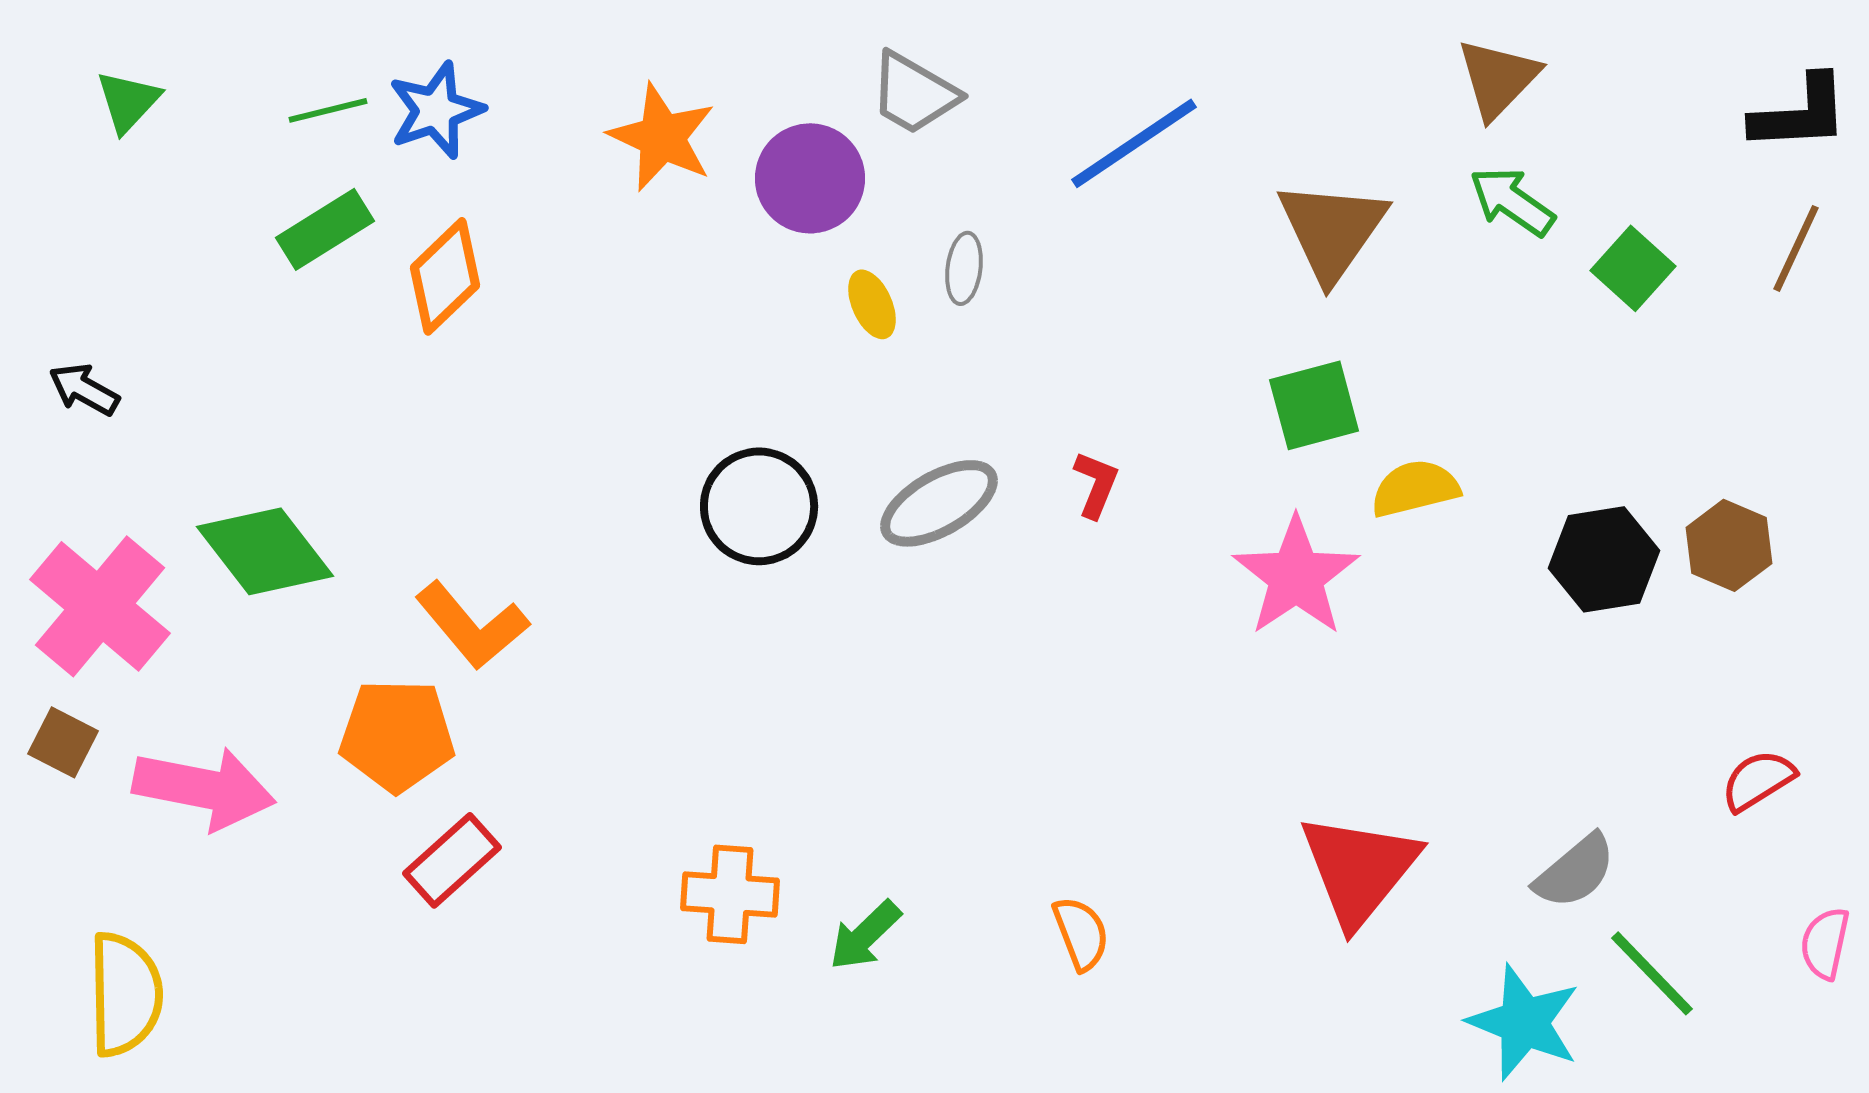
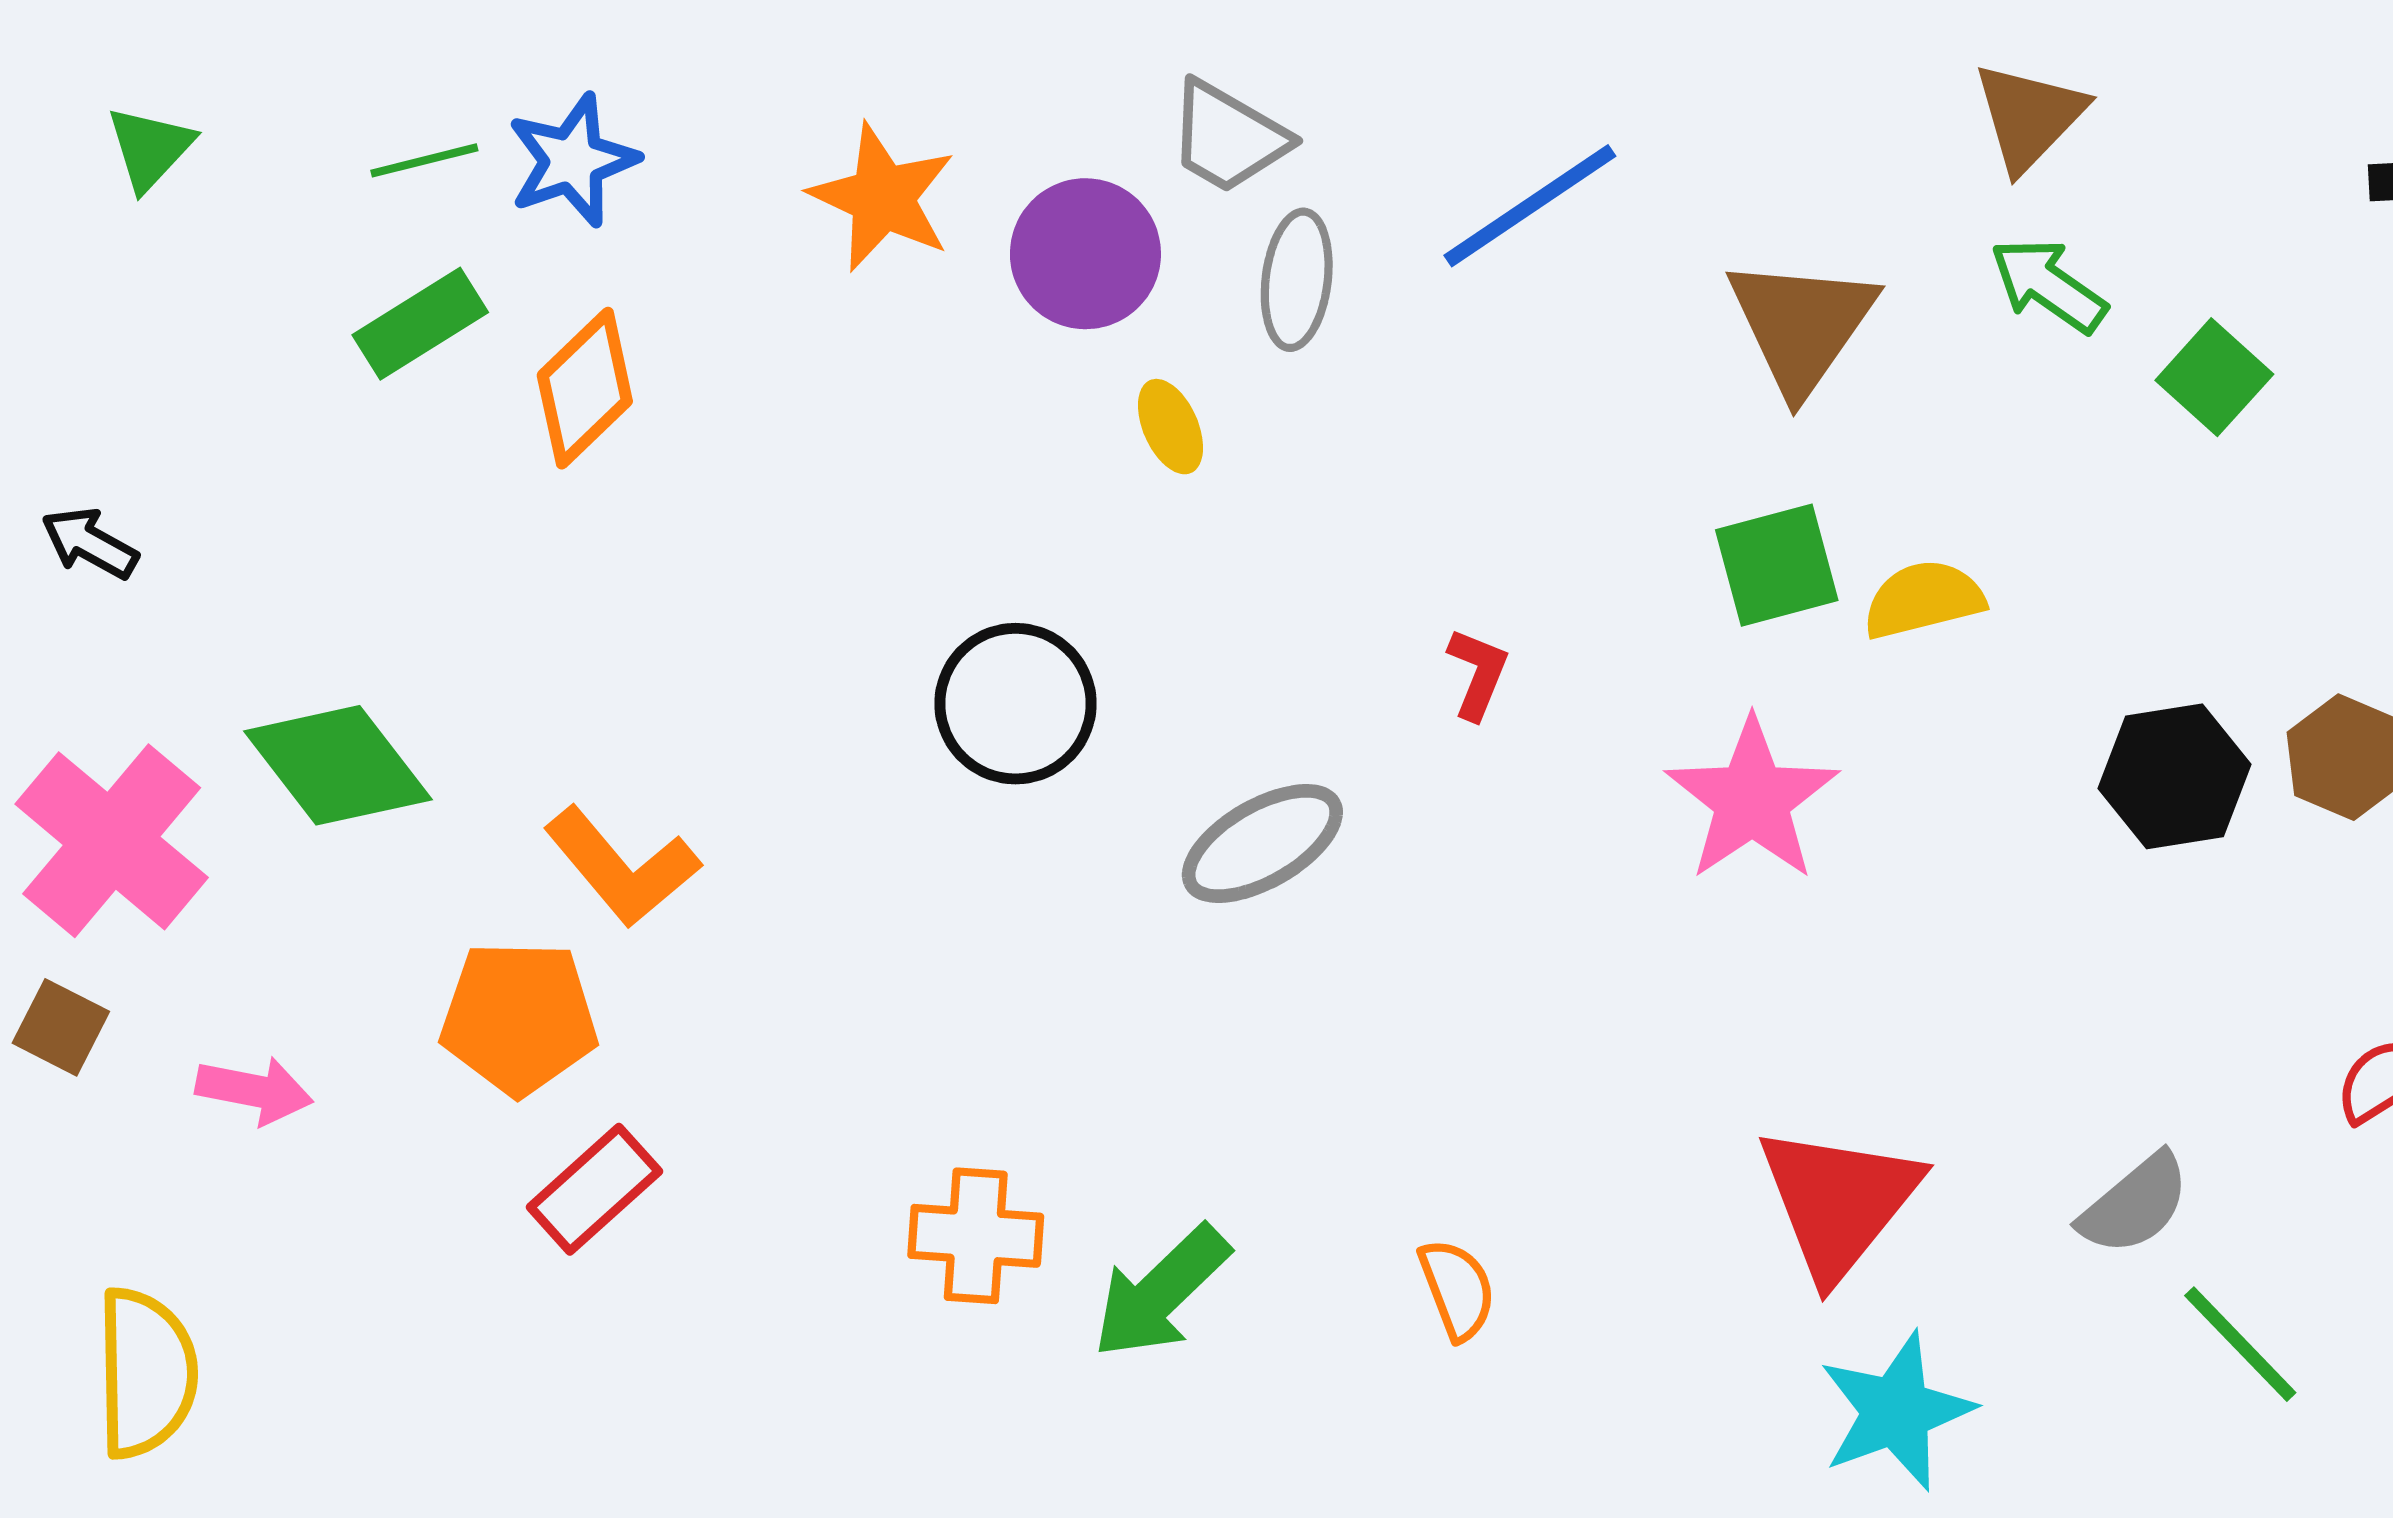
gray ellipse: (964, 268) -> (1297, 280), moved, size x1.4
yellow semicircle: (1415, 488) -> (1924, 599), moved
gray ellipse: (939, 503) -> (1262, 844), moved
pink arrow: (204, 788) -> (254, 1090), size x0.6
green arrow: (865, 935) -> (1161, 1292), size x1.4
cyan star: (1524, 1022) -> (1896, 1411), moved, turned 30

